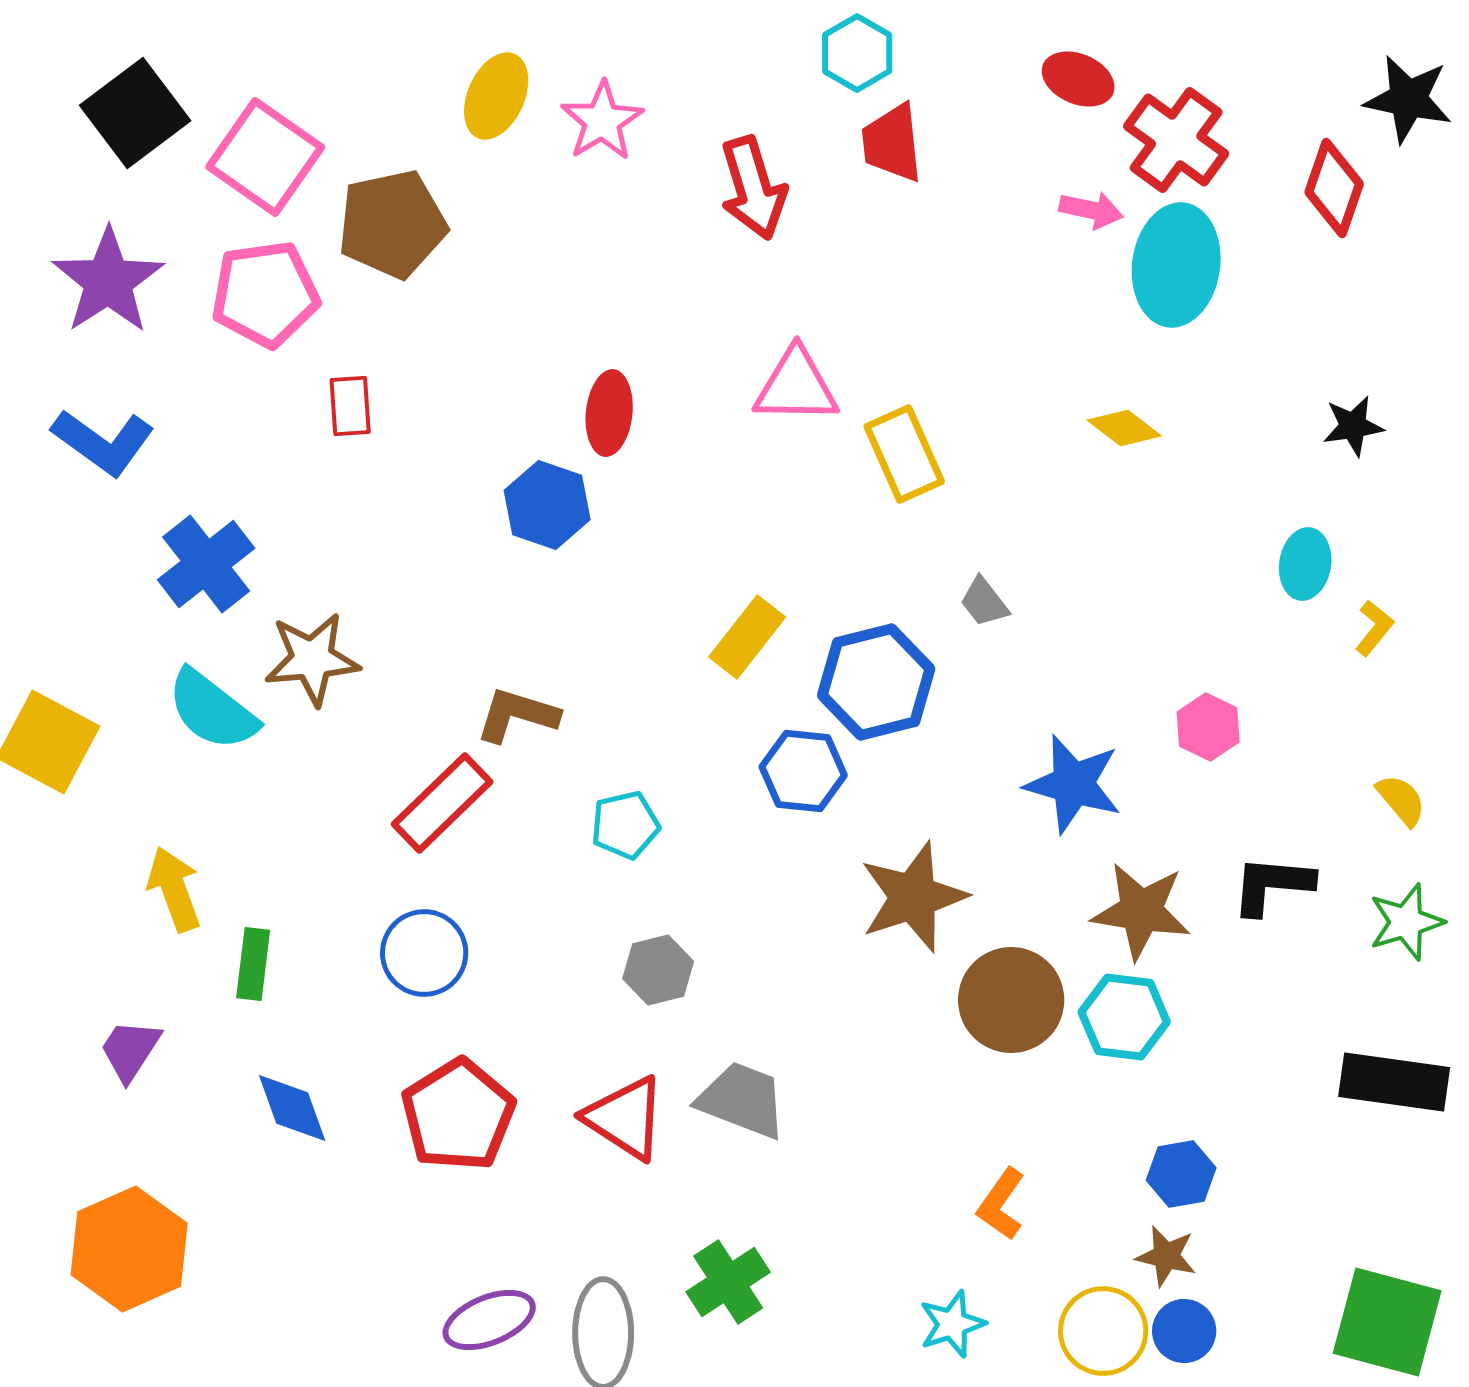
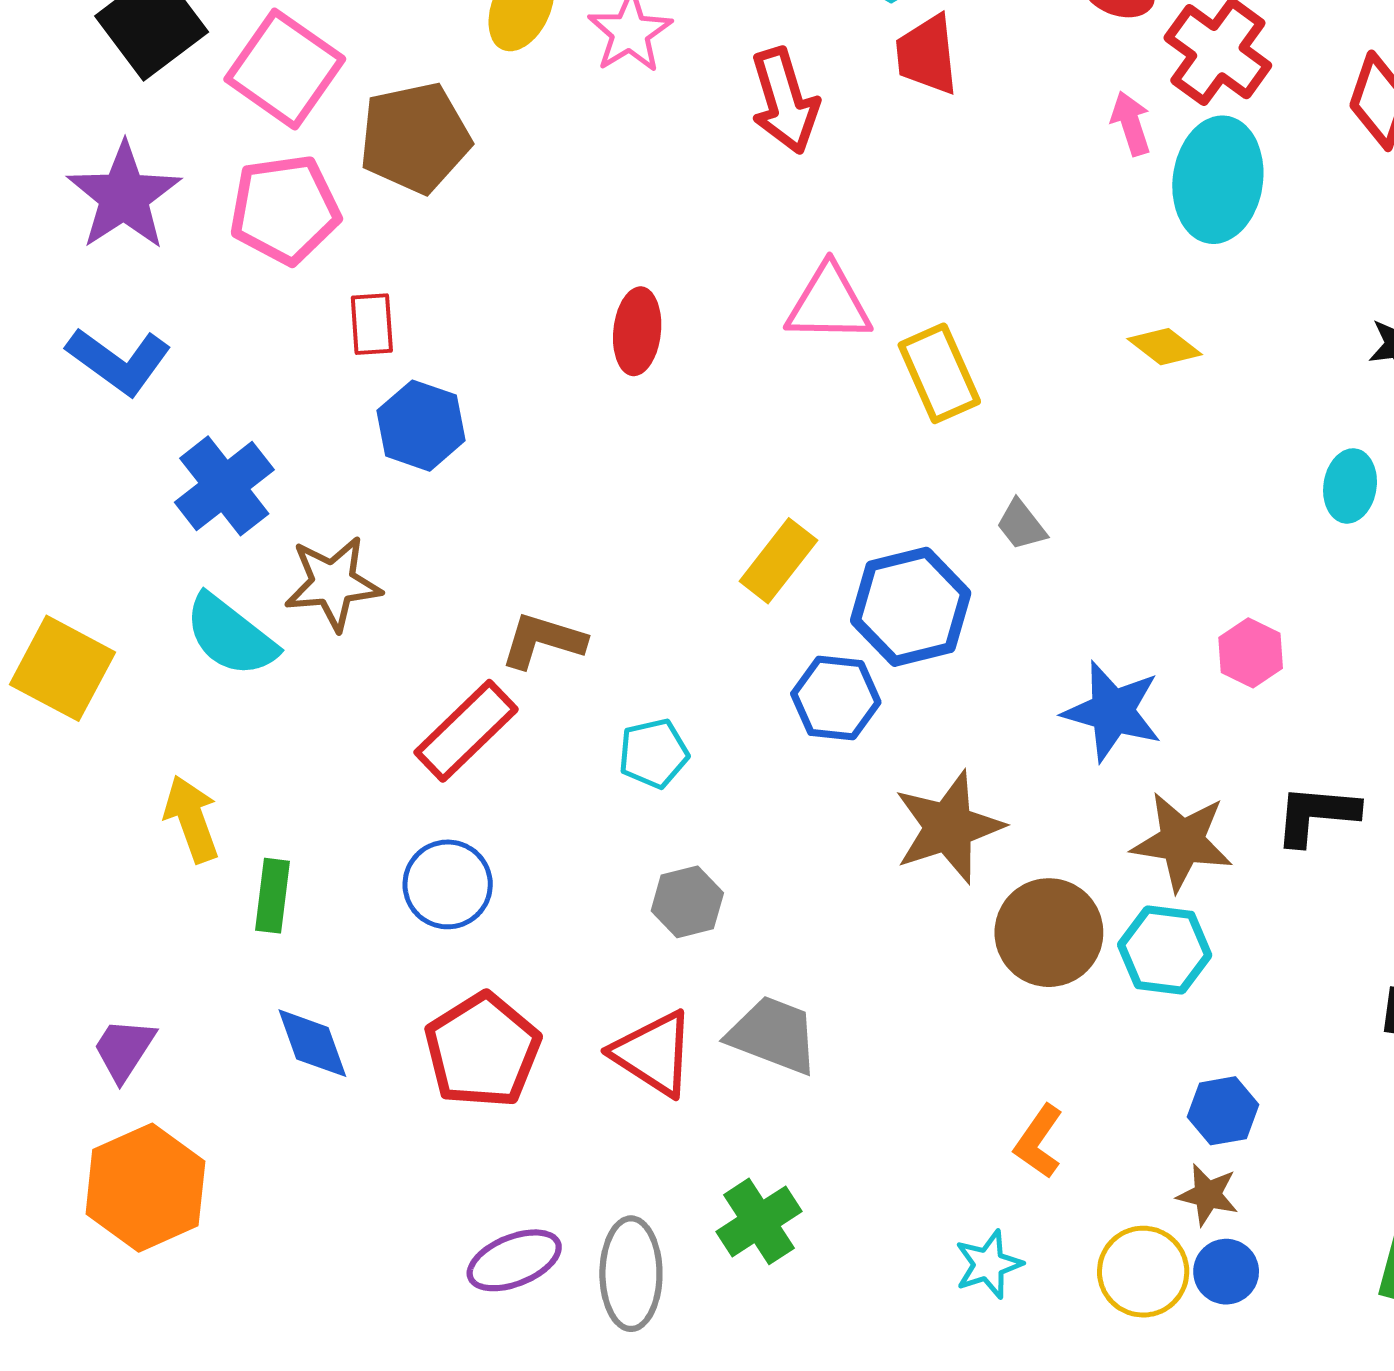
pink arrow: (1091, 210) -> (1131, 123), turned -120
blue hexagon: (547, 505) -> (421, 426), moved
purple trapezoid: (130, 1050) -> (124, 1049), moved

